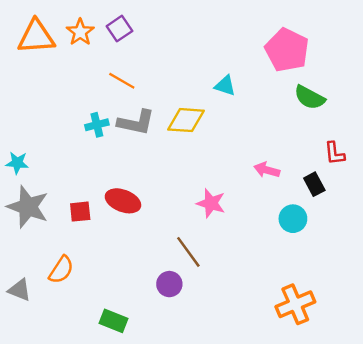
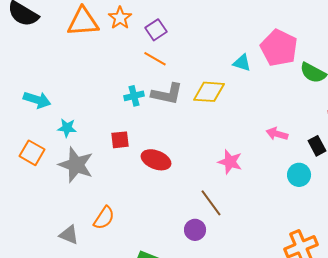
purple square: (119, 29) -> (156, 30), moved
pink pentagon: (287, 50) -> (279, 48), moved
red square: (80, 212) -> (120, 140), moved

